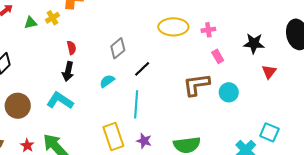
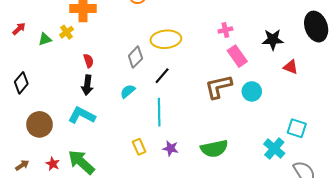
yellow ellipse: (173, 27) -> (166, 39), moved
pink rectangle: (218, 56) -> (237, 56), size x1.5
red triangle: (269, 72) -> (291, 67), turned -42
yellow rectangle: (113, 137) -> (139, 147), size x0.6

